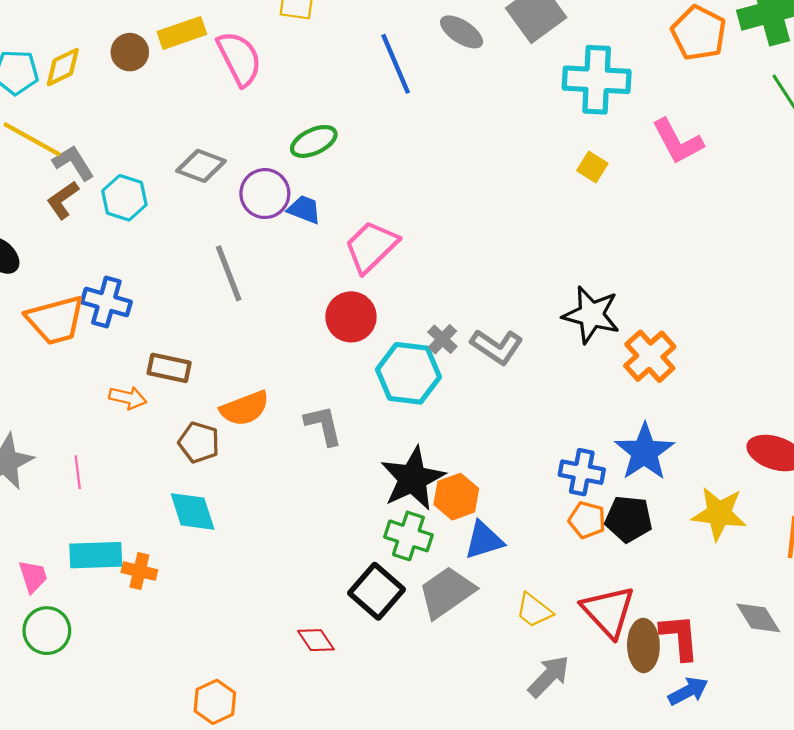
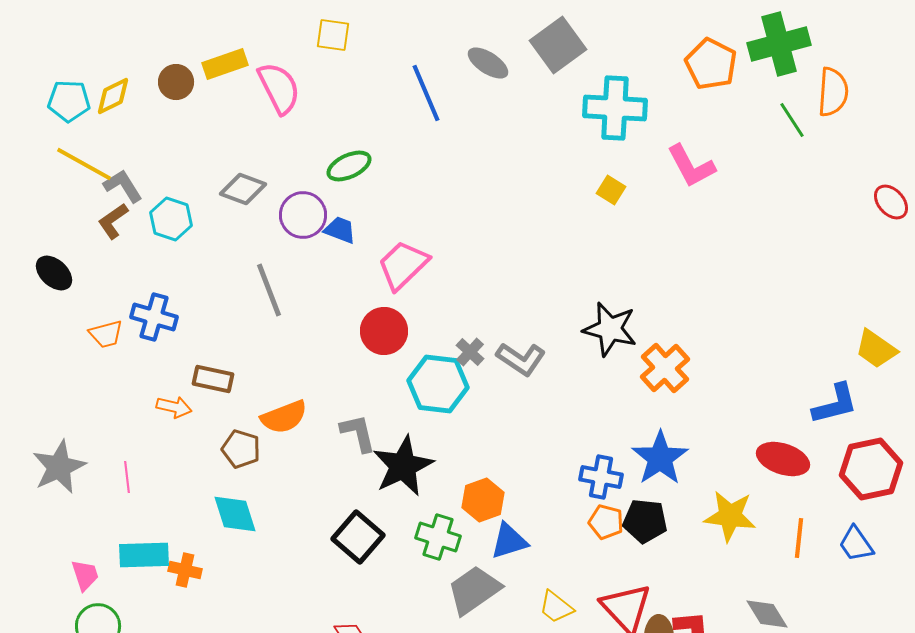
orange trapezoid: (55, 320) -> (106, 334), size x0.6
black star: (413, 479) -> (403, 466), moved
black square: (377, 591) -> (358, 537), moved

